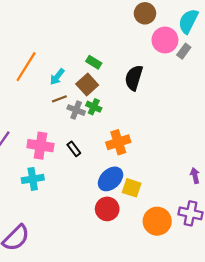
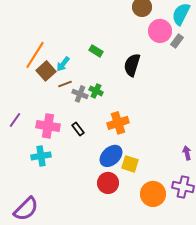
brown square: (87, 84) -> (46, 71), moved

